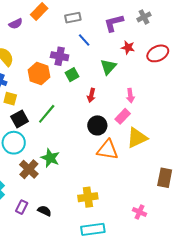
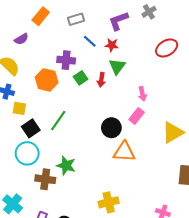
purple semicircle: (16, 24) -> (21, 39), moved
red star: (128, 47) -> (112, 45), moved
red arrow: (91, 95) -> (101, 80), moved
yellow triangle: (137, 138) -> (173, 132), moved
brown cross: (29, 169) -> (45, 179), turned -30

